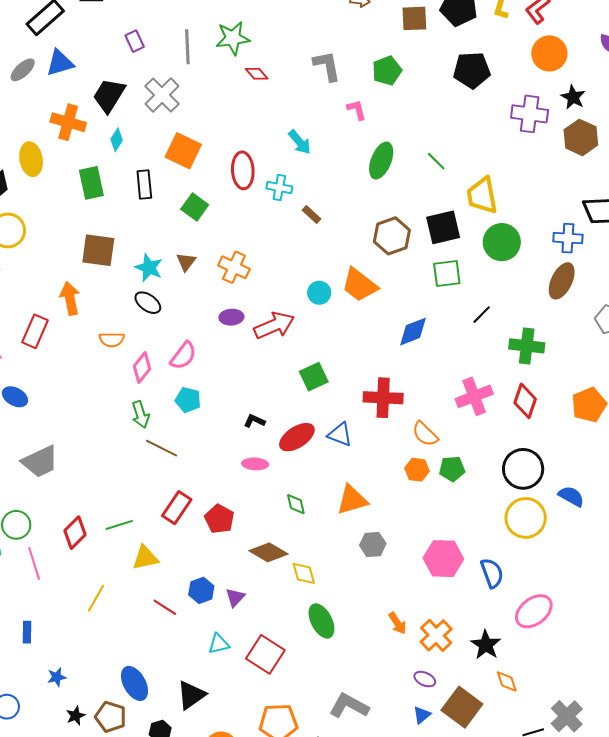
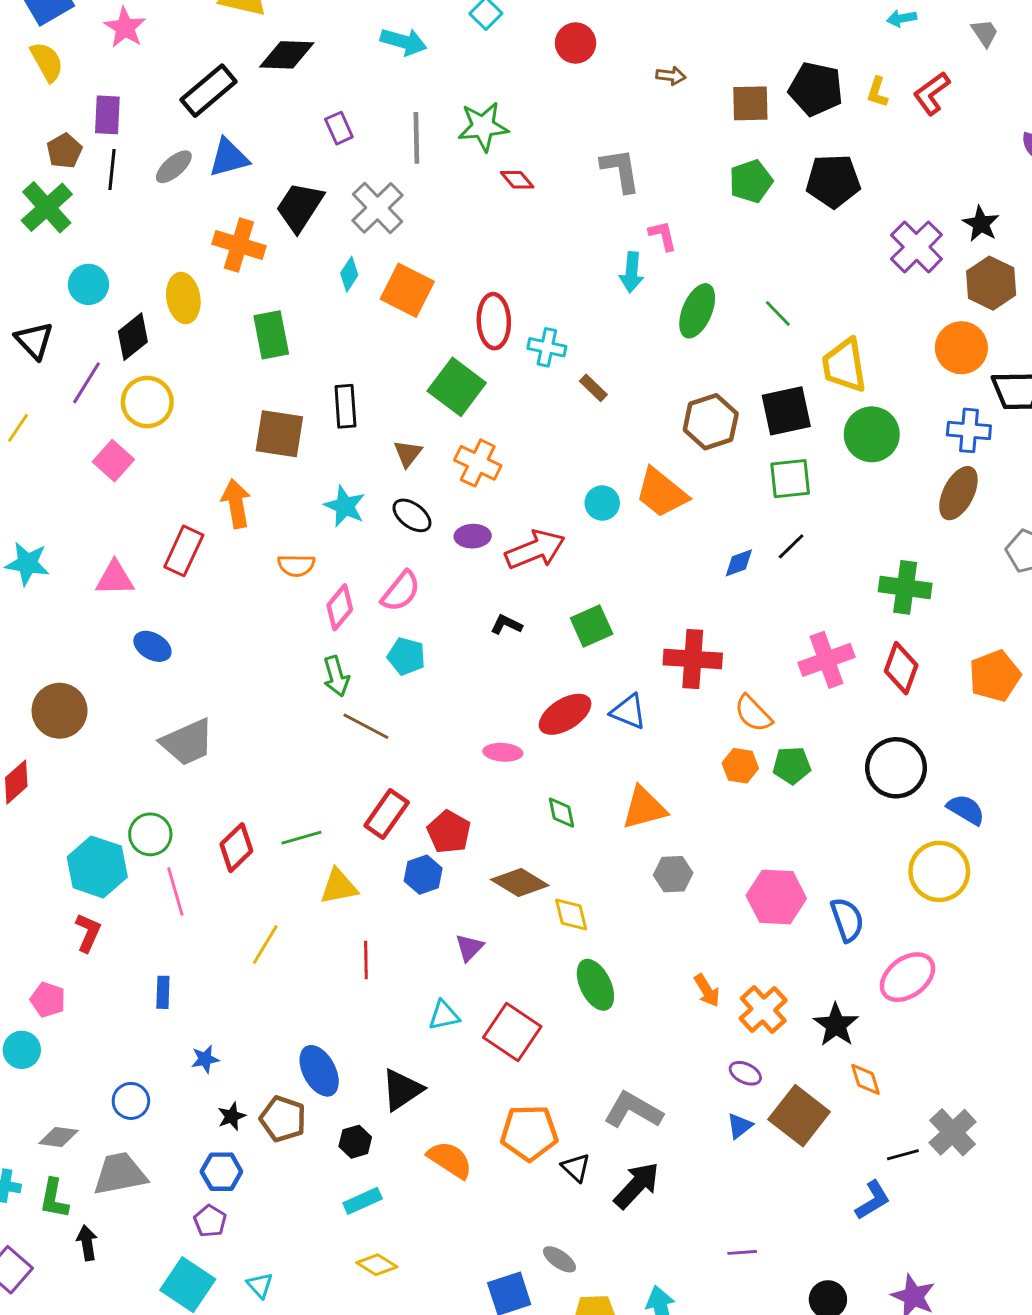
orange circle: (549, 53) -> (961, 348), moved
green pentagon: (387, 71) -> (751, 181), moved
purple cross: (530, 114) -> (917, 247), turned 36
cyan diamond: (117, 140) -> (349, 274), moved
cyan arrow: (300, 142) -> (632, 272), moved, turned 44
black rectangle: (144, 185) -> (345, 406), moved
green square: (195, 207) -> (457, 387), moved, size x1.4
cyan star: (149, 268) -> (345, 506), moved
black ellipse: (148, 303) -> (412, 515), moved
black line: (482, 315) -> (791, 546), moved
blue diamond: (413, 332) -> (739, 563), size x0.7
black L-shape: (254, 421) -> (506, 625), moved
yellow circle: (526, 518) -> (939, 871), moved
blue hexagon: (201, 590) -> (423, 875), moved
red line: (165, 607) -> (366, 960), turned 55

